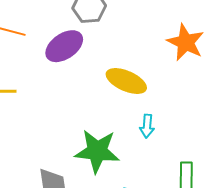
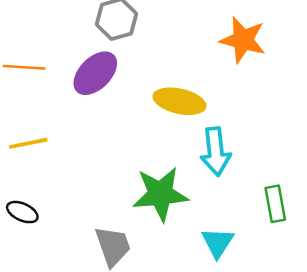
cyan arrow: (147, 126) -> (216, 152), size x1.6

